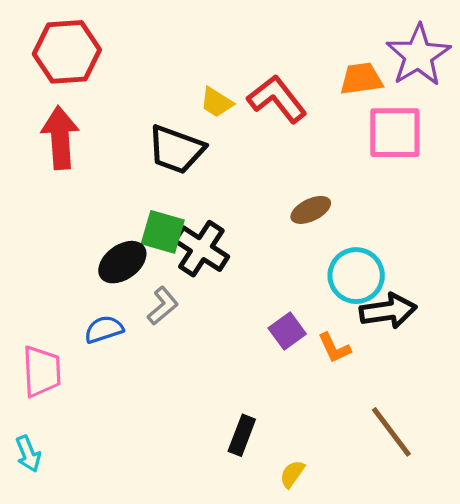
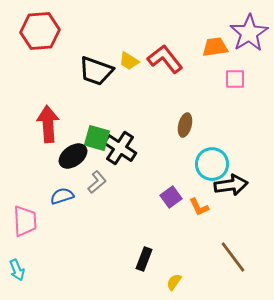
pink square: (395, 133) -> (235, 79), size x0.6
red arrow: (60, 138) -> (48, 124), moved
black trapezoid: (176, 149) -> (96, 71), moved
brown ellipse: (311, 210) -> (185, 125), turned -50

